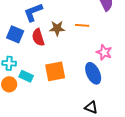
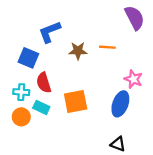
red semicircle: (38, 37) -> (44, 83), moved
blue ellipse: (93, 73) -> (120, 104), turned 45

